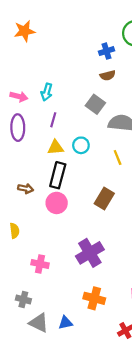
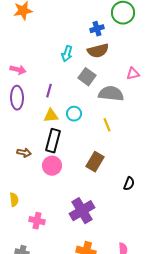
brown semicircle: (108, 75) -> (98, 51), size x1.5
cyan arrow: (47, 92) -> (67, 54), moved
yellow semicircle: (14, 231) -> (14, 200), moved

